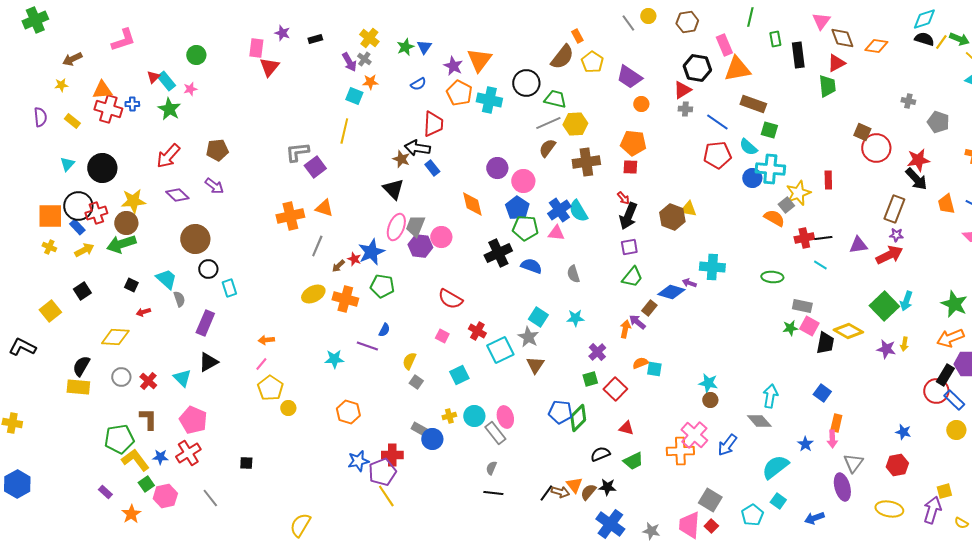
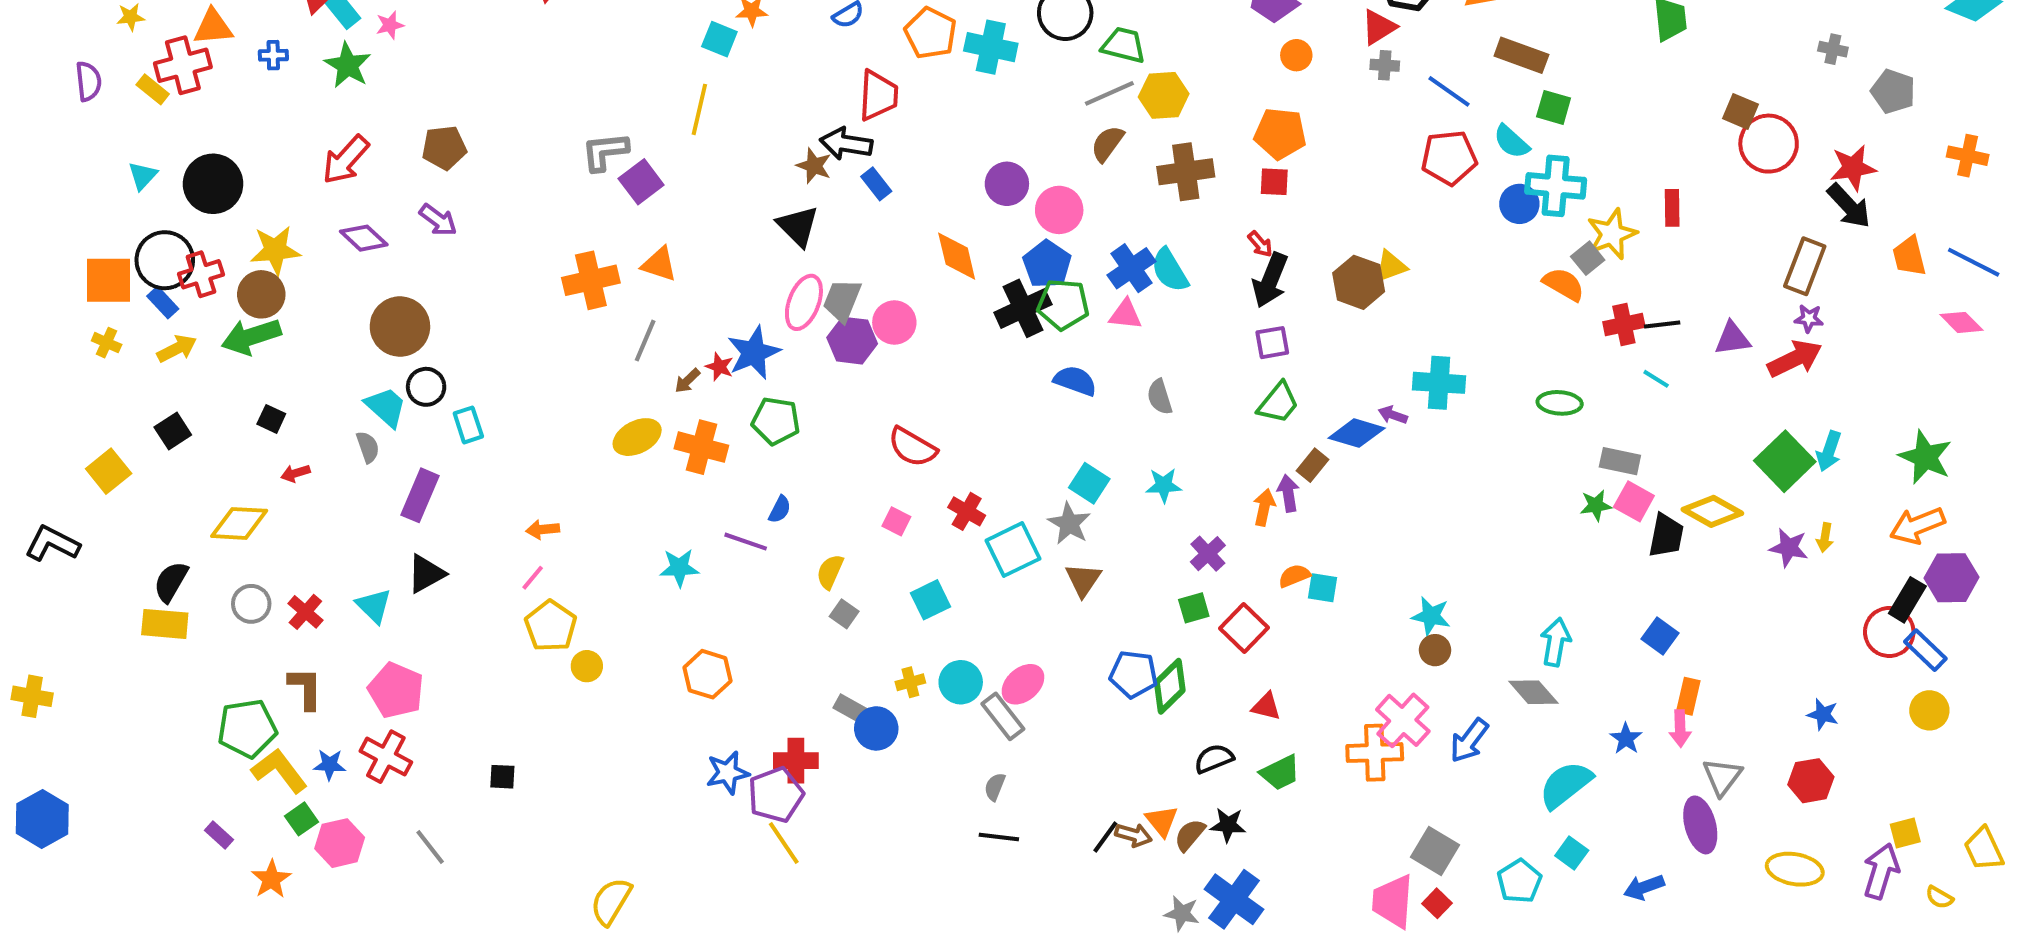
red cross: (108, 109) -> (183, 65), moved, turned -32
yellow triangle: (688, 209) -> (1391, 266), turned -30
black cross: (498, 253) -> (1023, 308), moved
cyan trapezoid: (166, 279) -> (386, 407), moved
purple arrow: (637, 322) -> (1288, 493), turned 42
pink ellipse: (505, 417) -> (1023, 684), turned 65
red cross: (188, 453) -> (386, 757), turned -30
gray star: (651, 531) -> (1182, 913), moved

